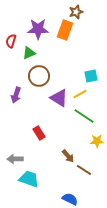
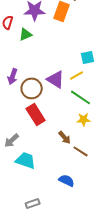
brown circle: (39, 76) -> (32, 88), moved
red rectangle: (39, 133) -> (36, 114), size x1.5
yellow star: (97, 141) -> (84, 119), moved
gray arrow: (15, 159) -> (12, 140), turned -42

